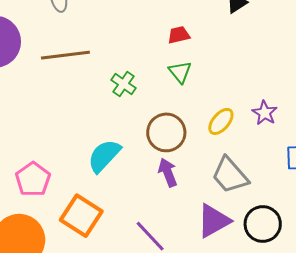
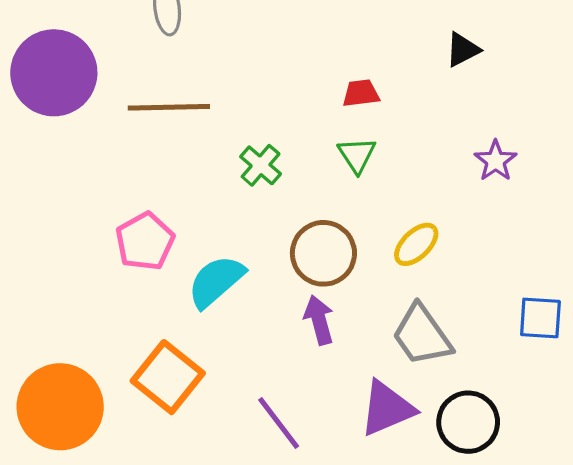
purple star: (265, 113) -> (496, 161), moved
pink pentagon: (33, 179) -> (145, 241), moved

